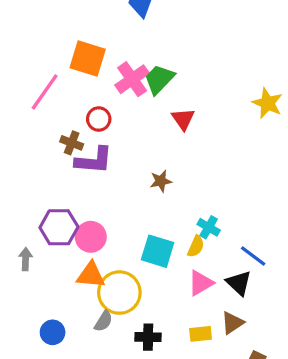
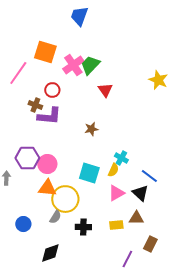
brown triangle: (232, 323) -> (136, 218), turned 35

